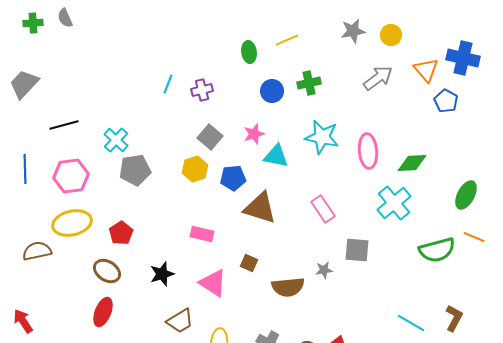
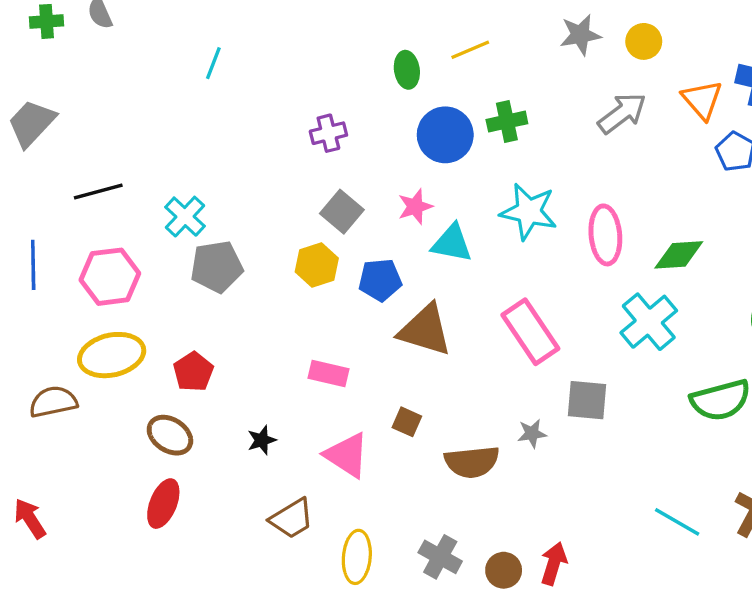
cyan line: (168, 84) -> (213, 63), moved
blue circle: (272, 91) -> (445, 135), size x1.4
pink rectangle: (323, 209) -> (530, 332), size x1.4
black star: (162, 274) -> (262, 440), size x0.7

